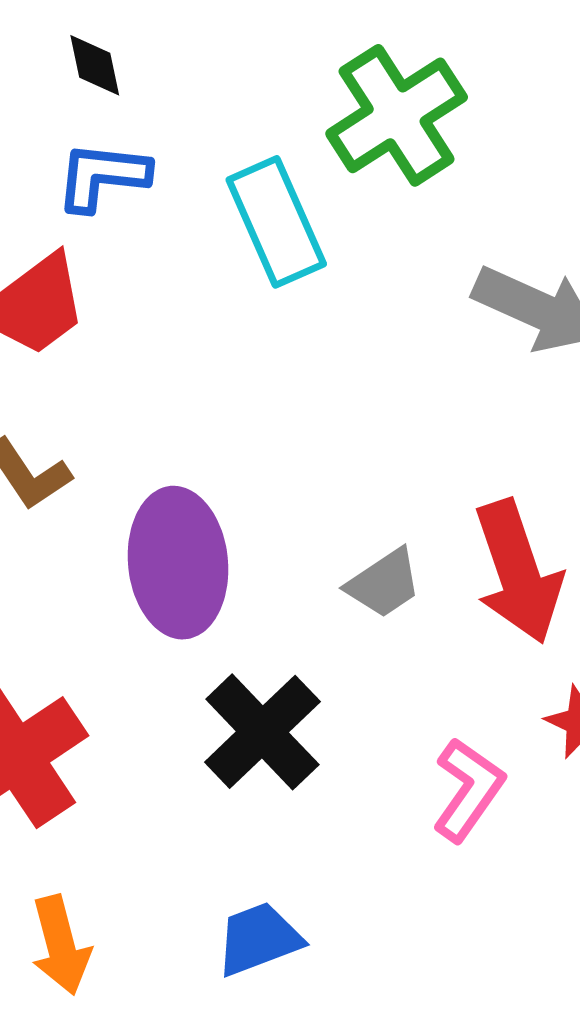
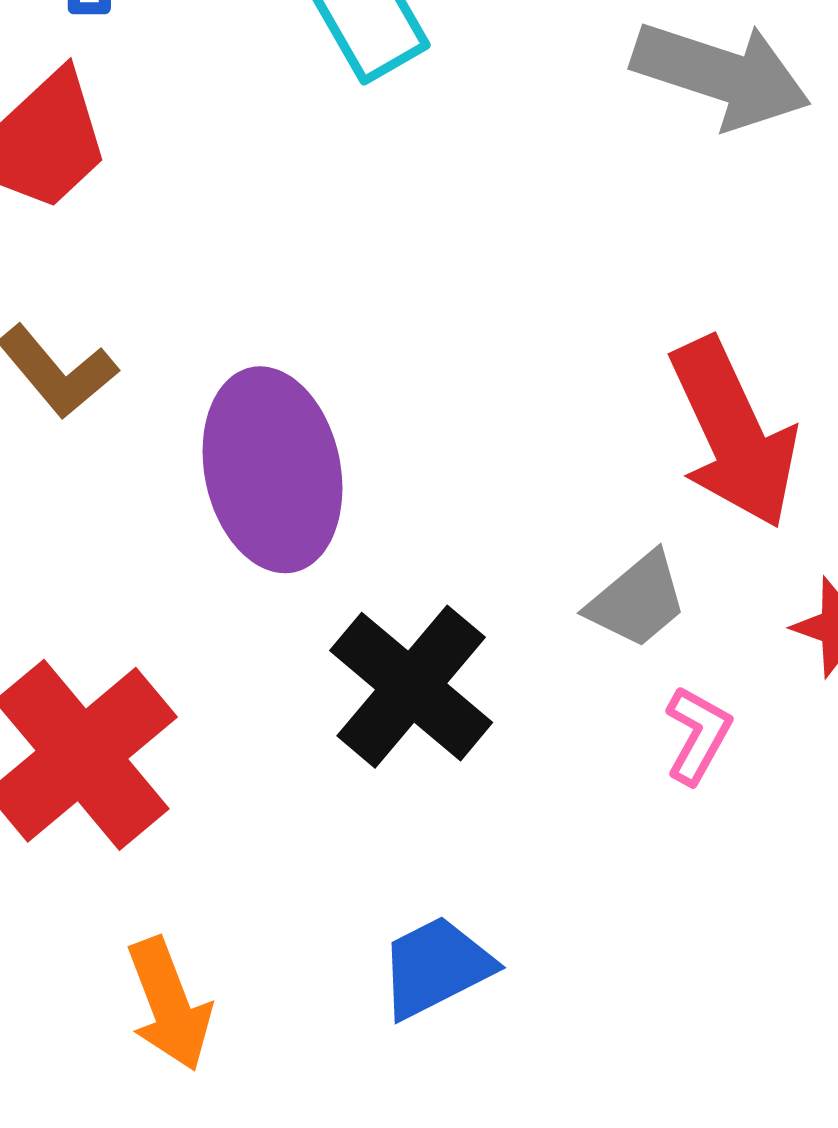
gray trapezoid: (384, 583) -> (637, 600), moved
pink L-shape: (468, 790) -> (698, 735), size x0.7

